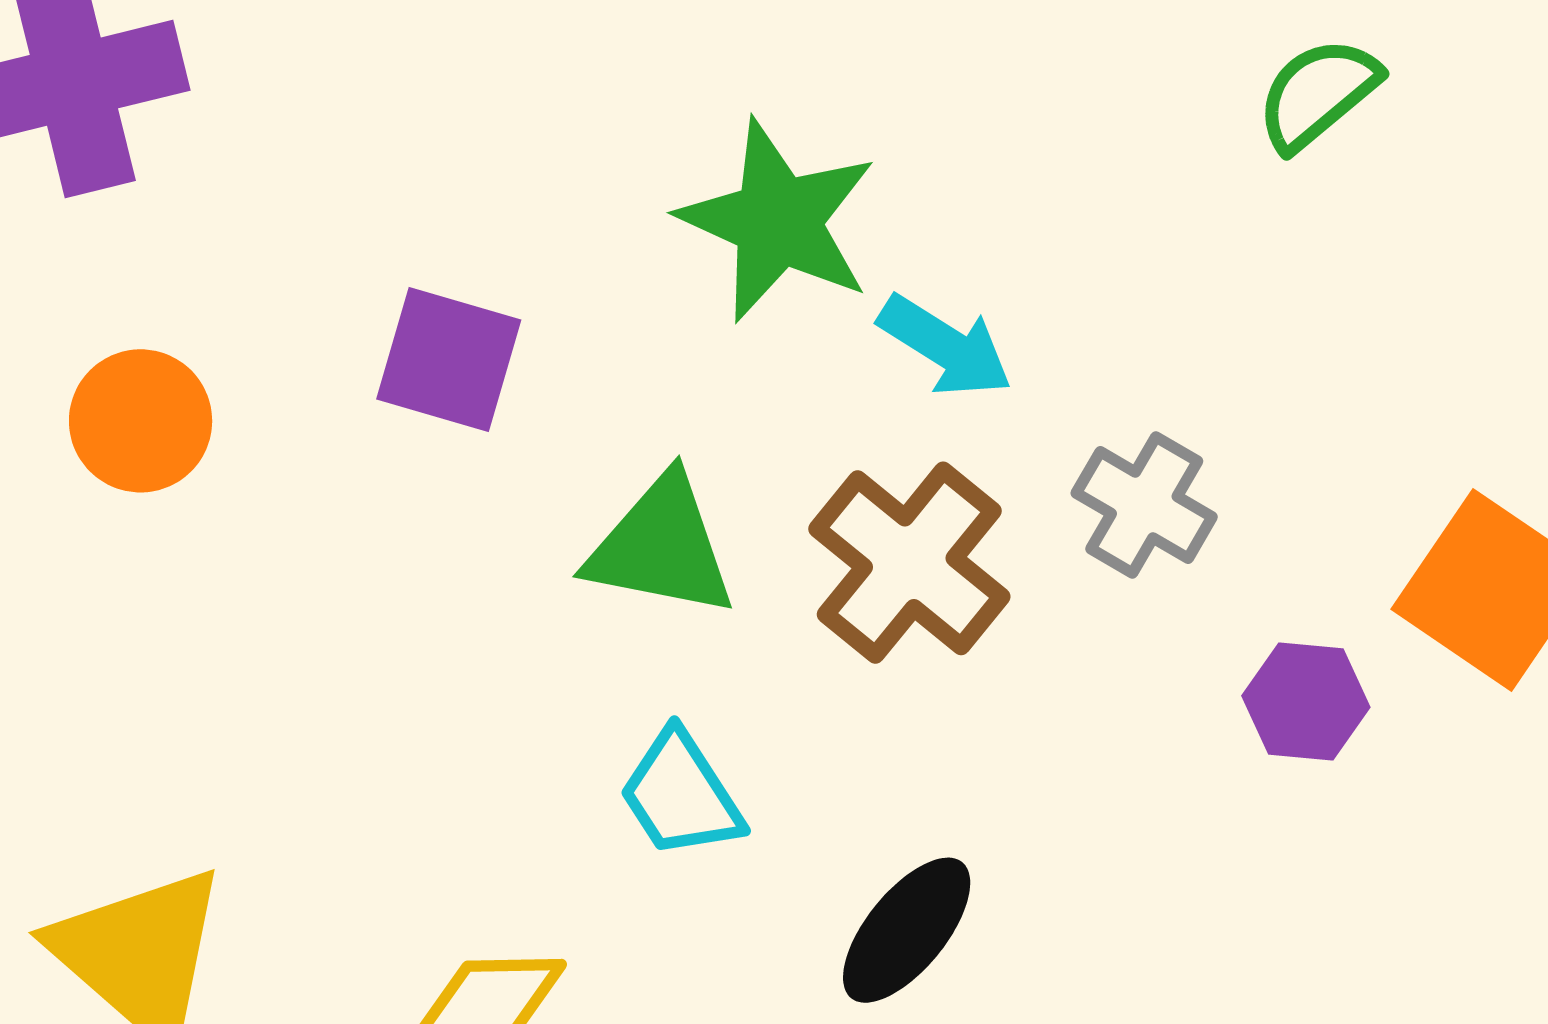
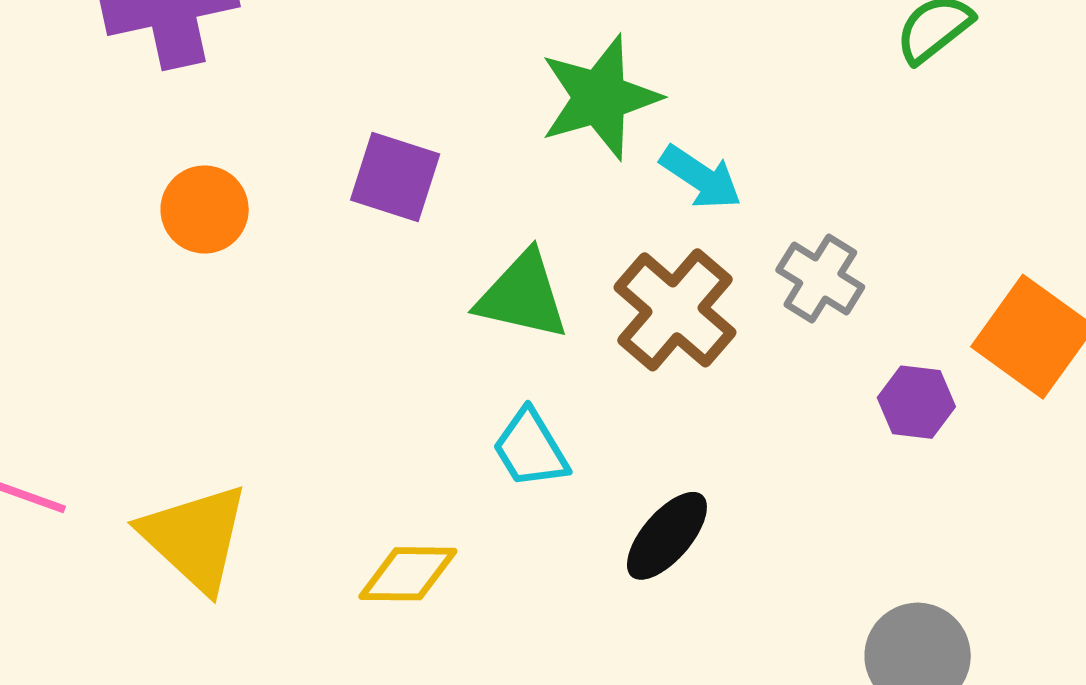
green star: (778, 221) -> (600, 97), turned 30

